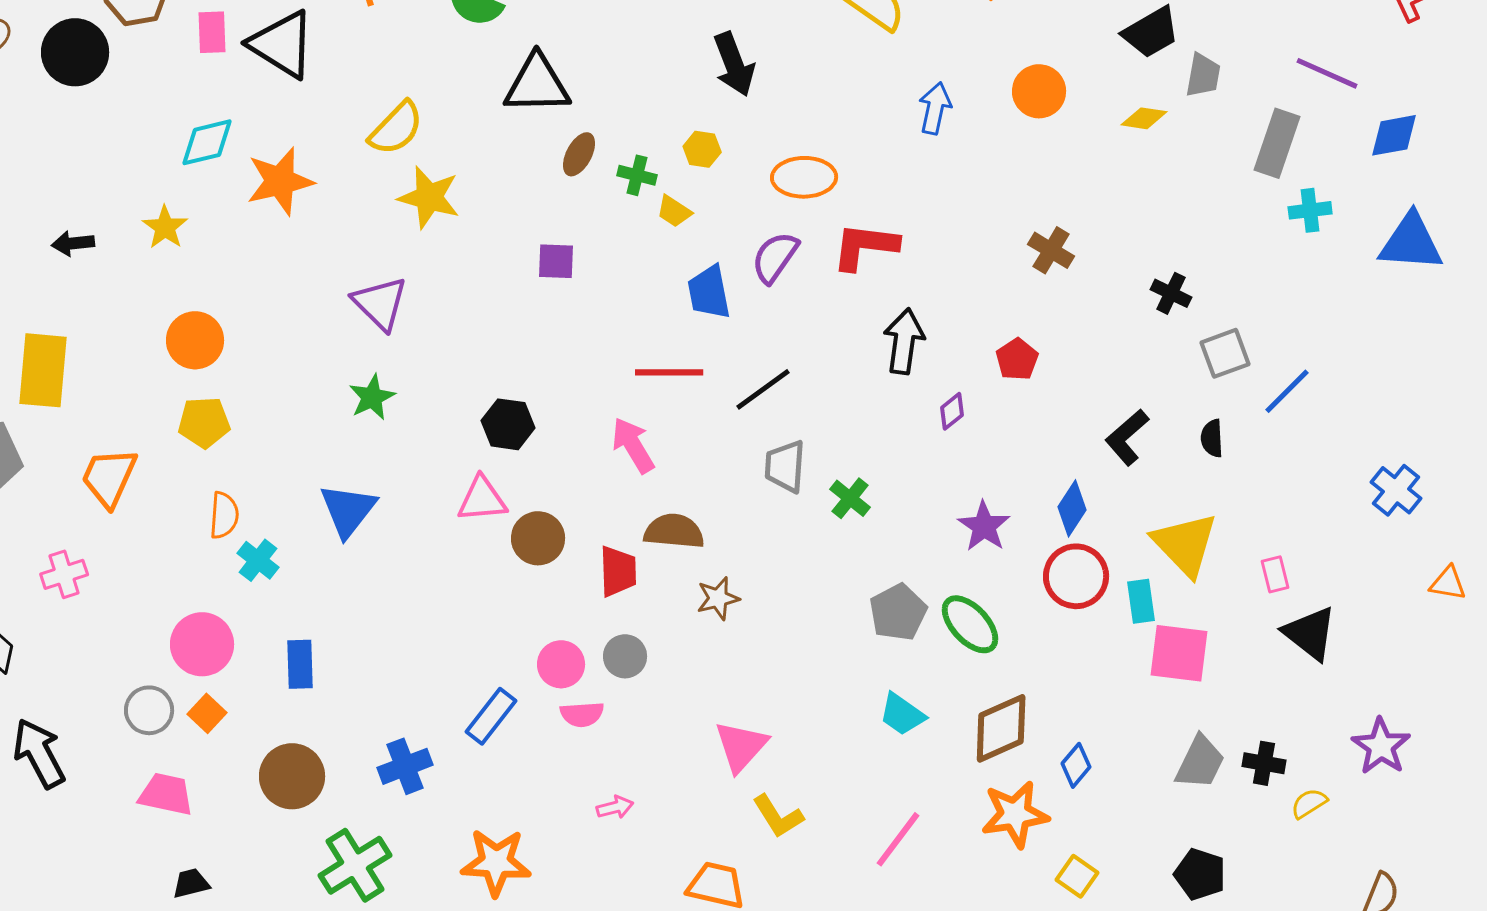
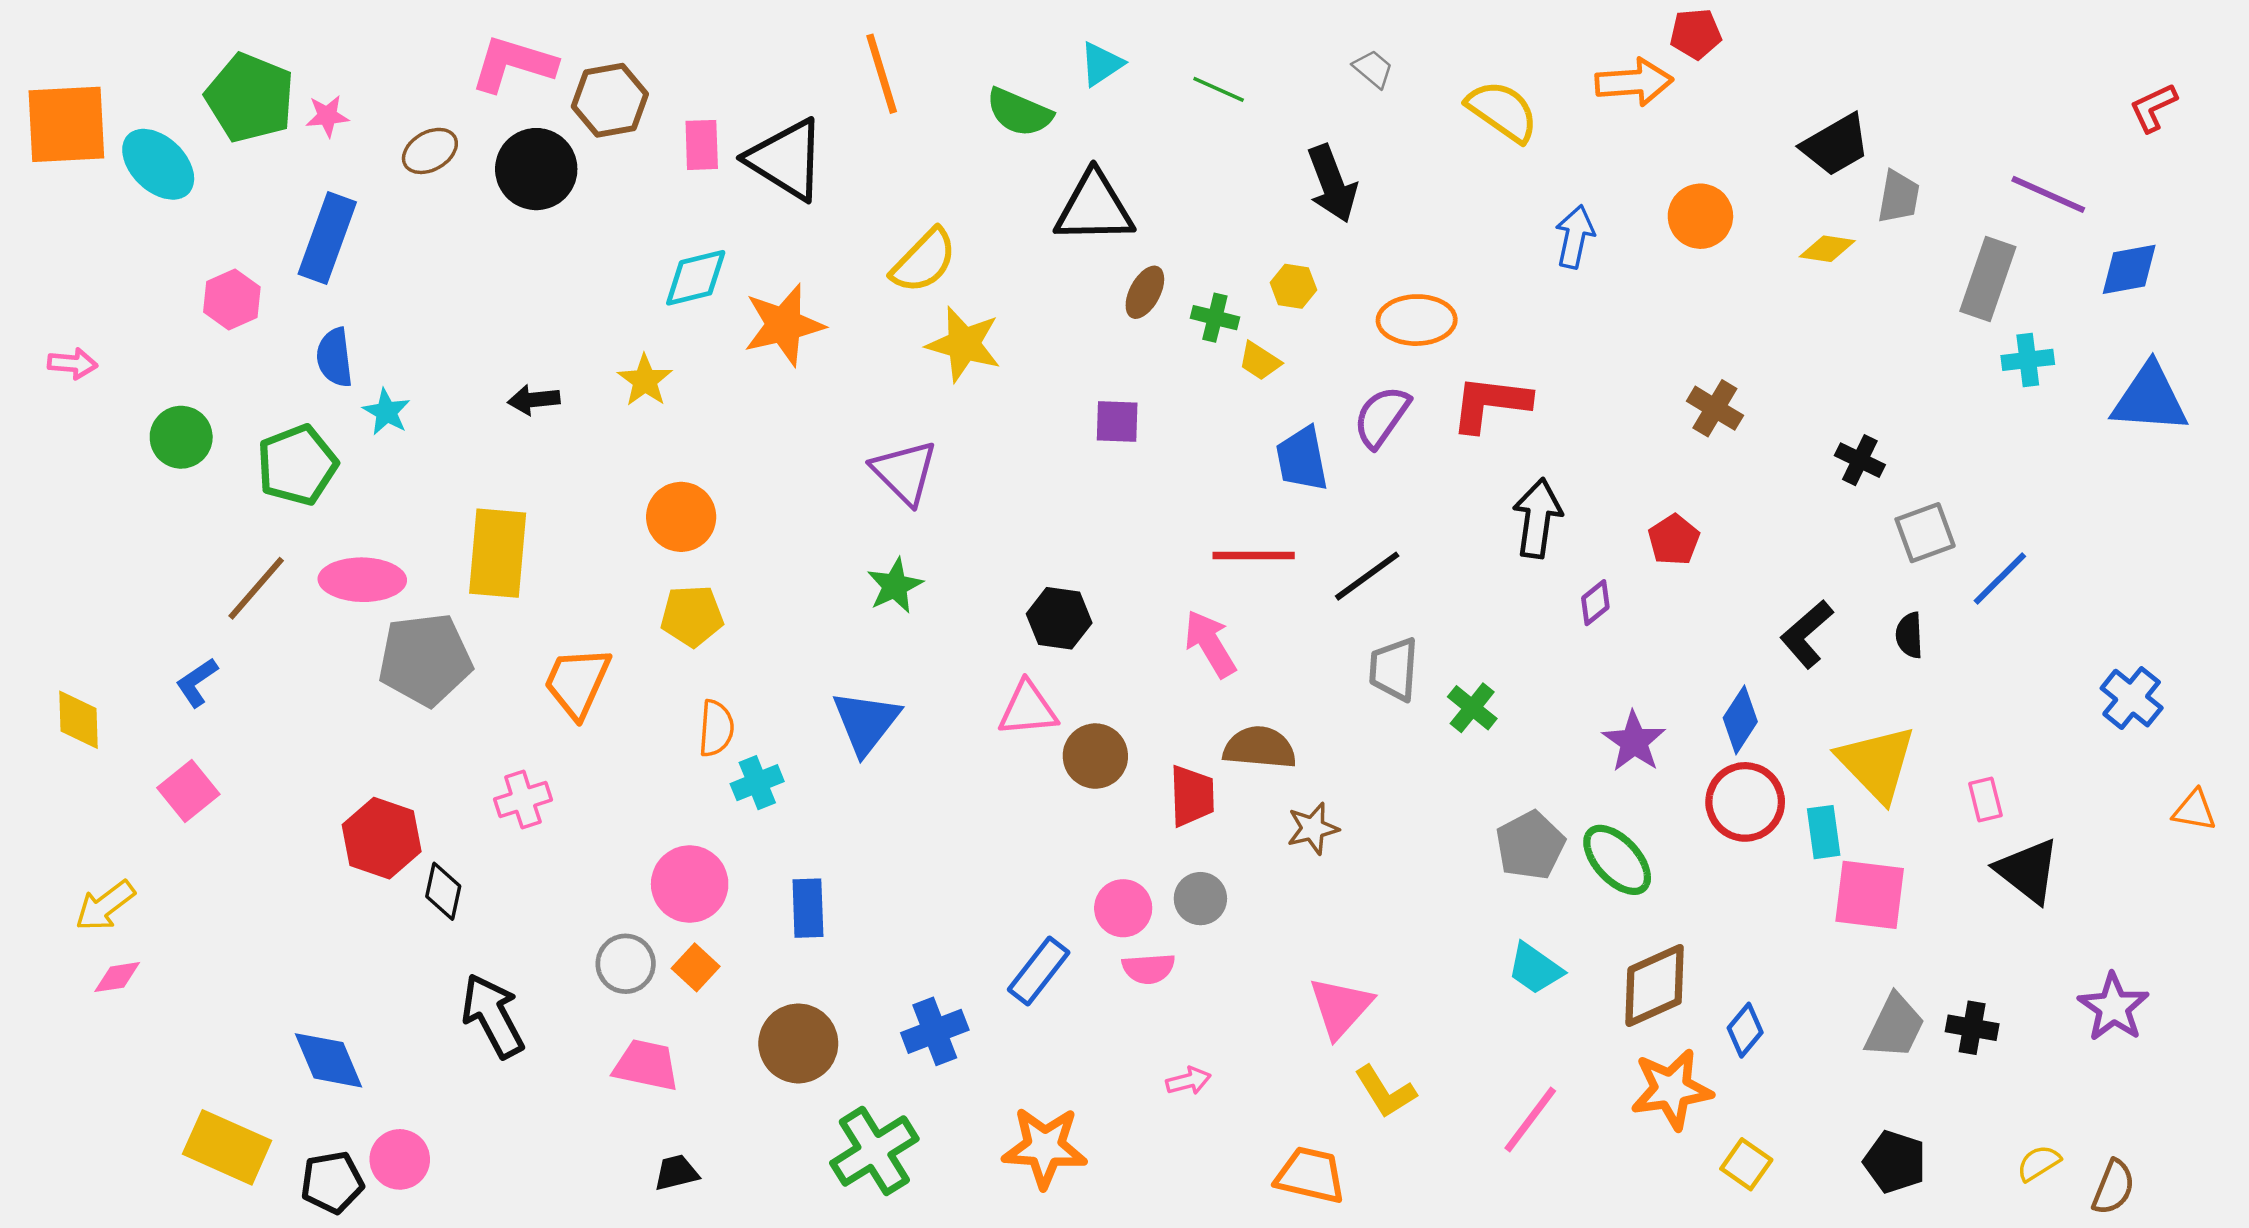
cyan cross: (258, 560) -> (757, 783), turned 30
yellow semicircle: (1309, 803) -> (2039, 1163), moved

